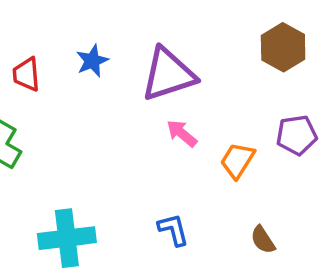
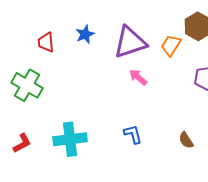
orange trapezoid: (237, 160) -> (171, 45), moved

